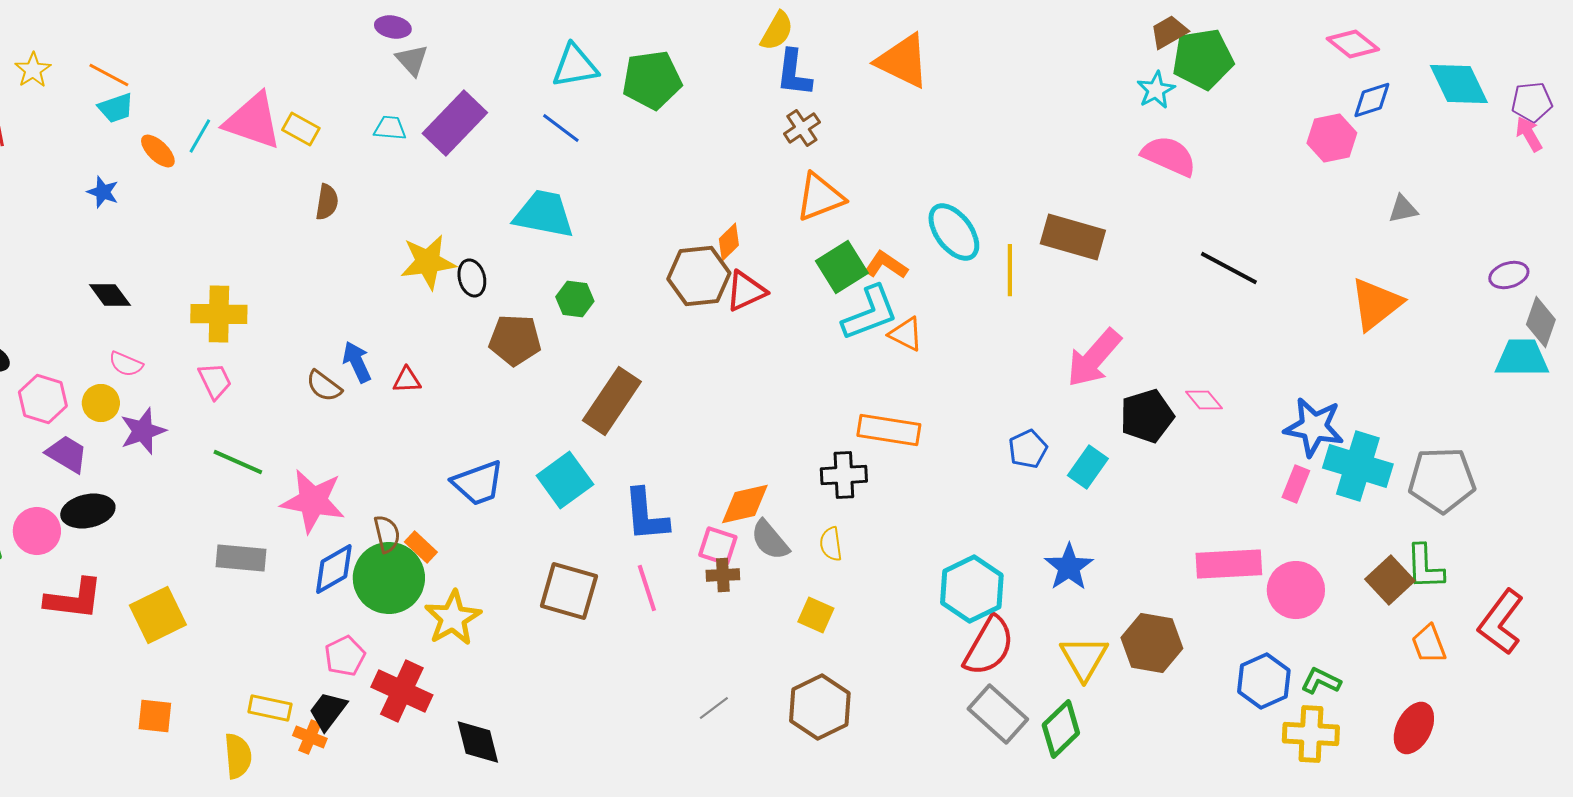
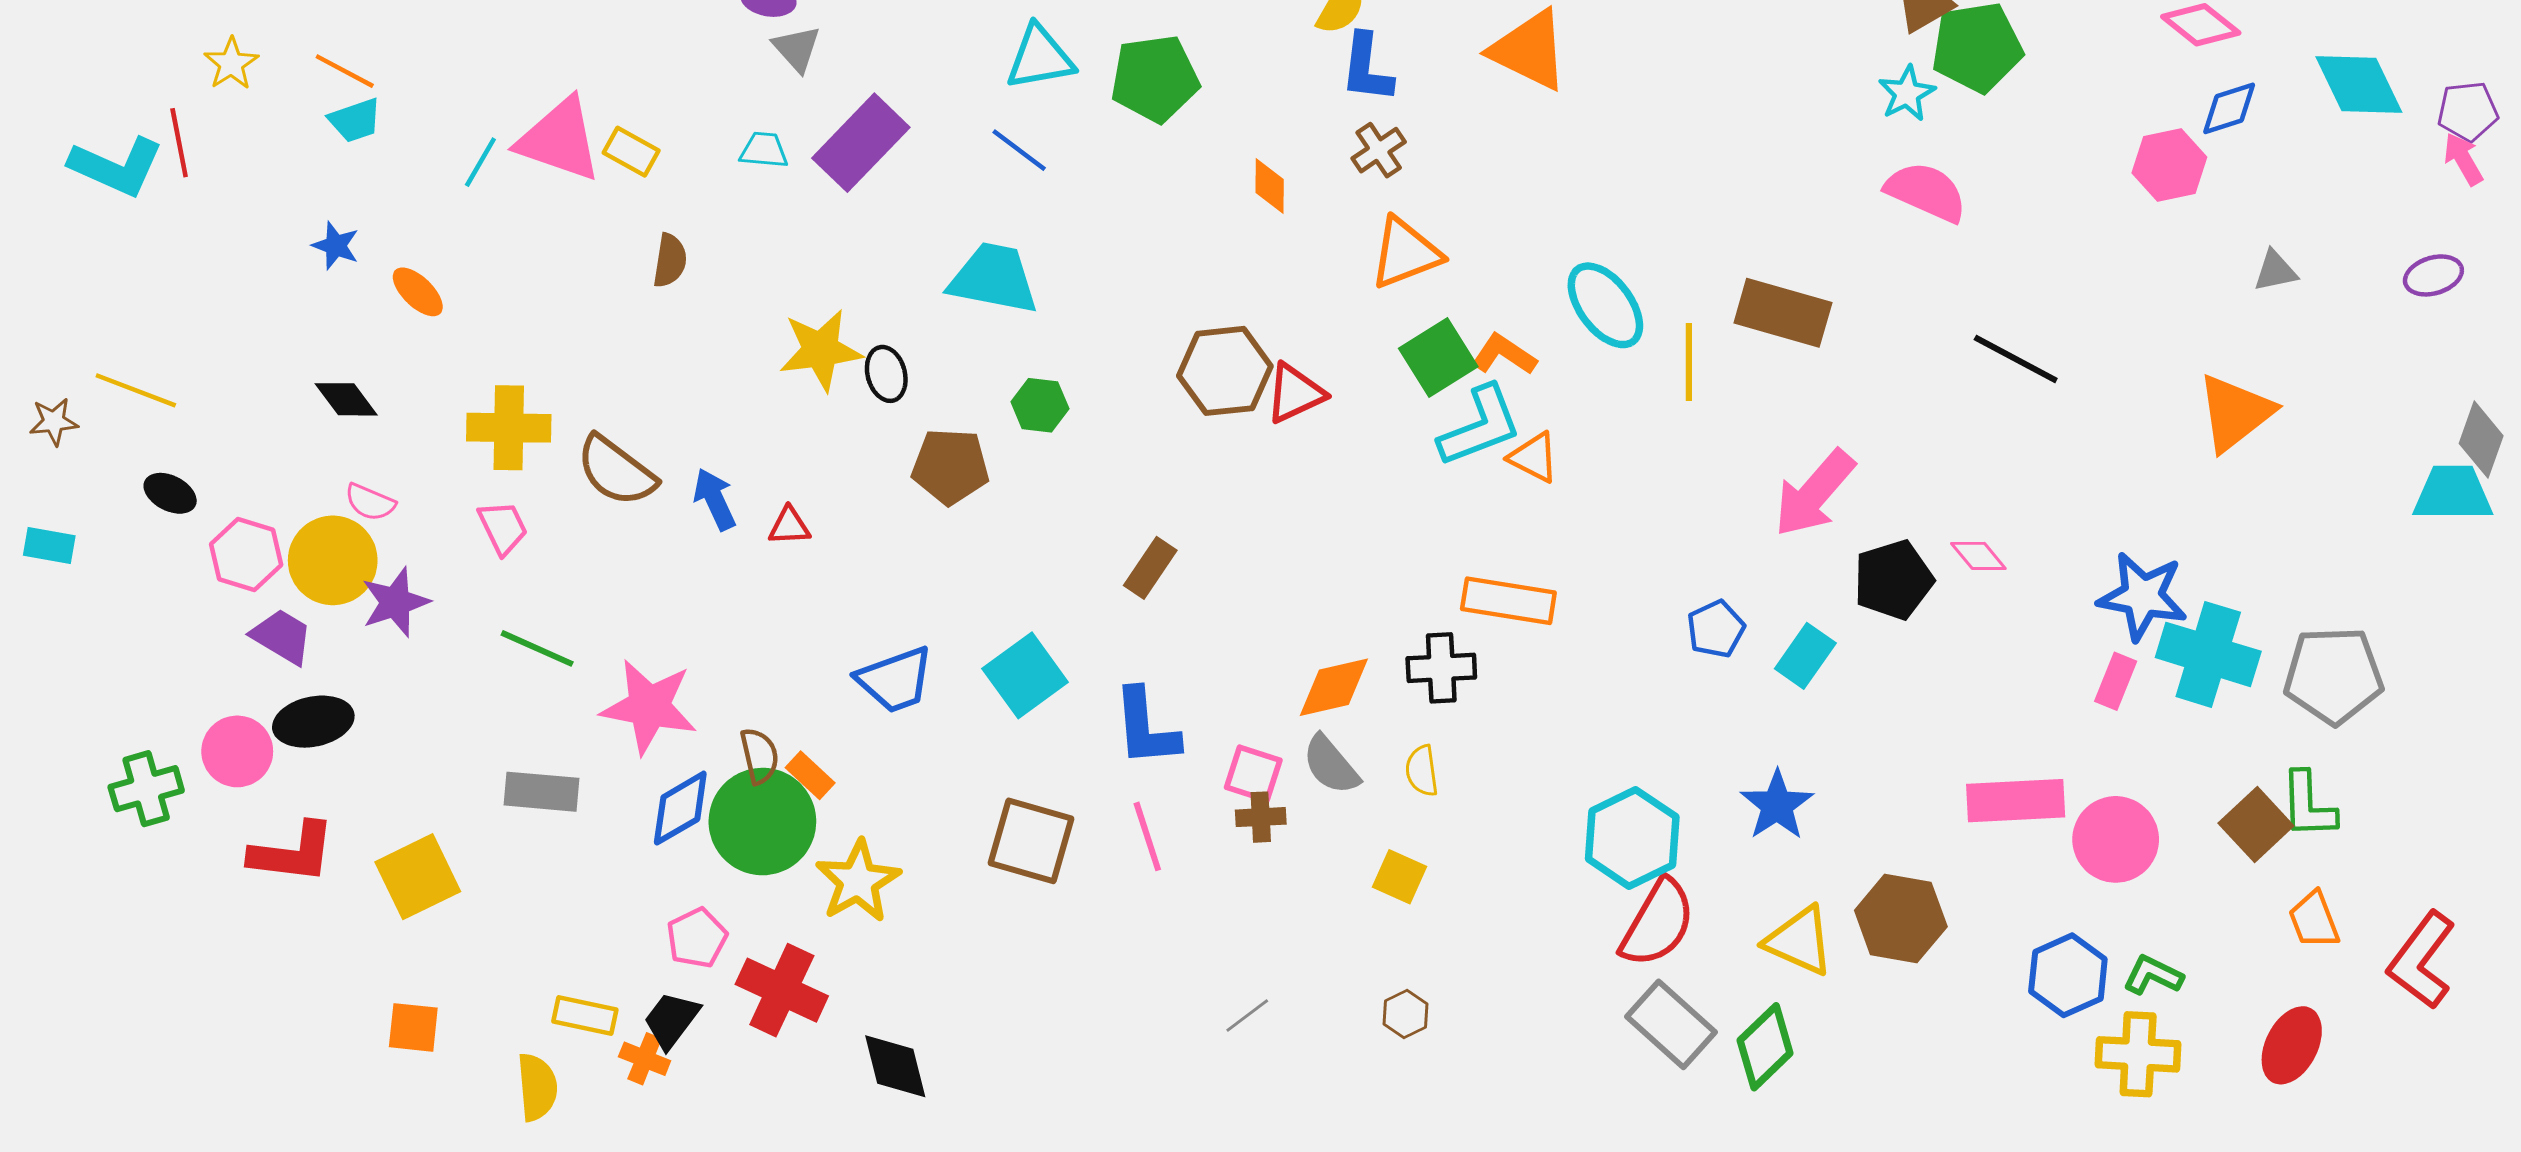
orange ellipse: (158, 151) -> (418, 292), moved
orange diamond: (729, 242) -> (1270, 186), moved, turned -45
purple ellipse: (1509, 275) -> (2433, 275), moved
brown semicircle: (324, 386) -> (616, 471), moved, size x1.5
brown rectangle: (612, 401) -> (1150, 568), moved, size x0.6
yellow circle: (101, 403) -> (333, 560), size x1.6
orange diamond: (745, 504) -> (1334, 687), moved
red L-shape: (1501, 622) -> (2422, 960), moved
yellow triangle: (1084, 658) -> (1799, 941), turned -36
brown hexagon: (820, 707) -> (1405, 1014), size x0.5

